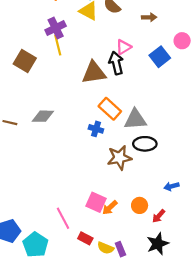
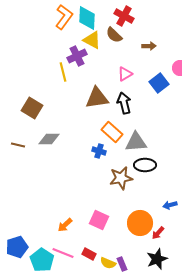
purple cross: (56, 28) -> (77, 56), moved
brown square: (25, 61) -> (32, 108), moved
black arrow: (116, 63) -> (124, 103), moved
orange circle: (140, 205) -> (140, 223), size x1.6
orange arrow: (110, 208) -> (65, 225), moved
pink line: (63, 218) -> (63, 253), moved, turned -40

